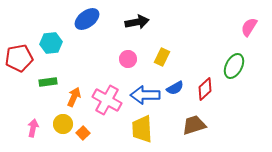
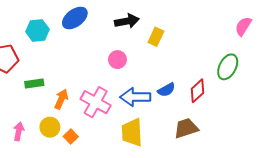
cyan hexagon: (51, 43) -> (37, 30), moved
yellow rectangle: (162, 57) -> (156, 37), moved

